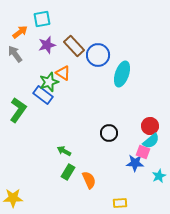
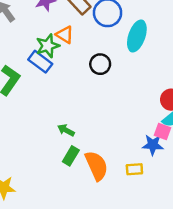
black circle: (109, 133) -> (100, 64), moved
orange semicircle: (89, 180) -> (97, 166), size x1.4
yellow rectangle: (120, 203) -> (134, 169), moved

